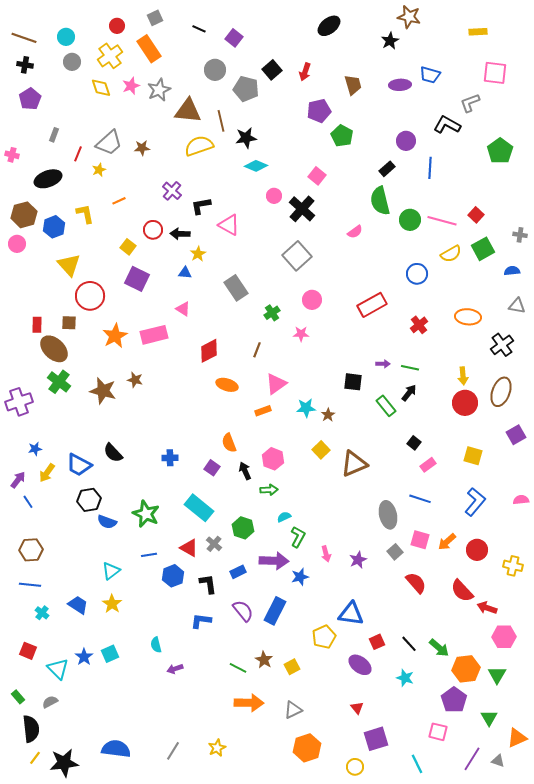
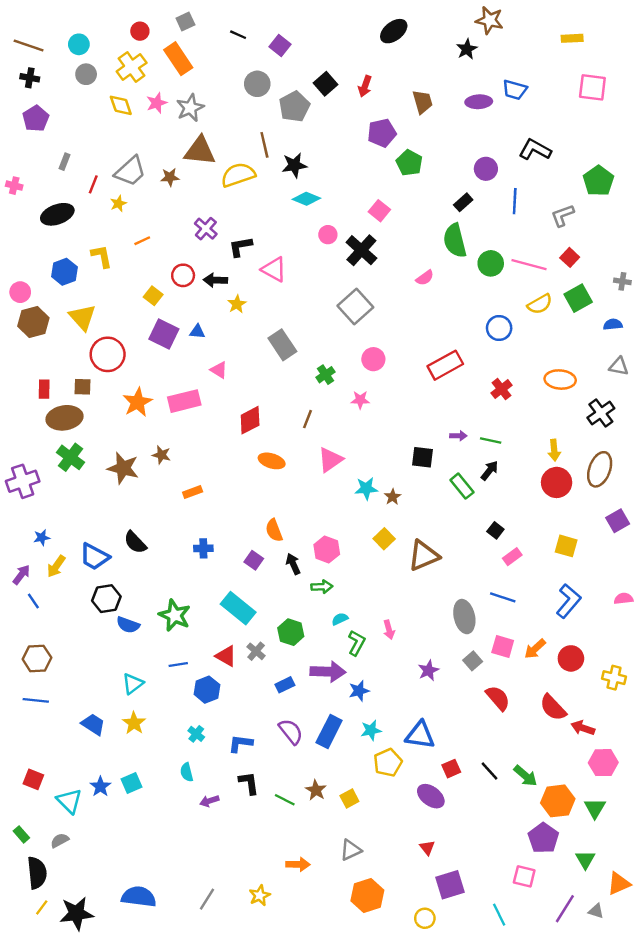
gray pentagon: (246, 89) -> (294, 107), turned 30
gray L-shape: (470, 103) -> (563, 215), moved
brown triangle: (188, 111) -> (200, 151), moved
brown hexagon: (24, 215) -> (33, 322), moved
blue triangle: (185, 273) -> (197, 332), moved
brown ellipse: (54, 349) -> (64, 418), turned -52
orange rectangle: (263, 411) -> (193, 492), moved
pink arrow: (326, 554) -> (389, 630), moved
black L-shape: (208, 584) -> (249, 783), moved
cyan cross: (42, 613) -> (196, 734), moved
cyan star: (405, 678) -> (371, 730), moved, turned -30
orange arrow: (249, 703) -> (298, 864), moved, size x0.7

